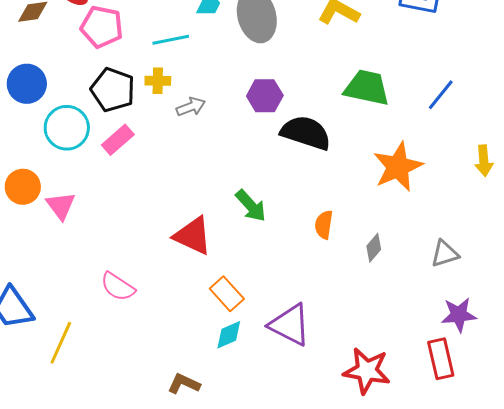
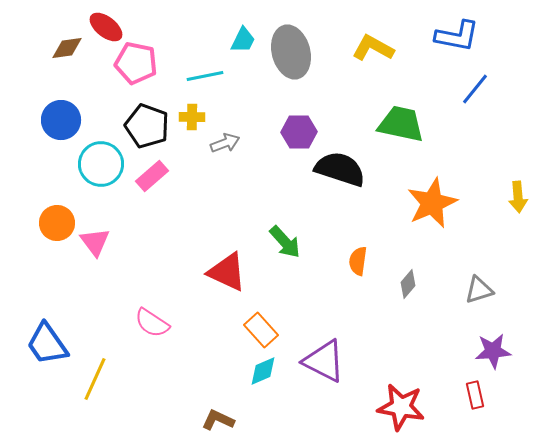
blue line: (441, 95) -> (475, 89), moved
red rectangle: (441, 359) -> (475, 395), size x0.7

